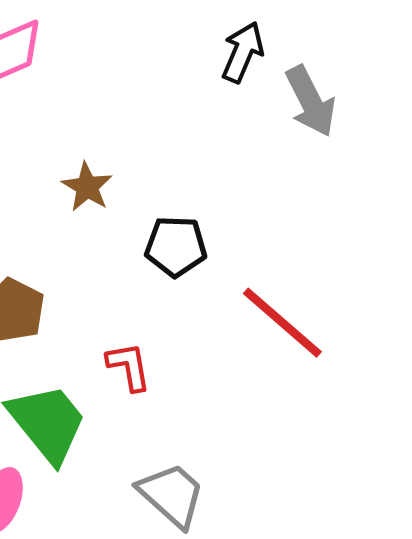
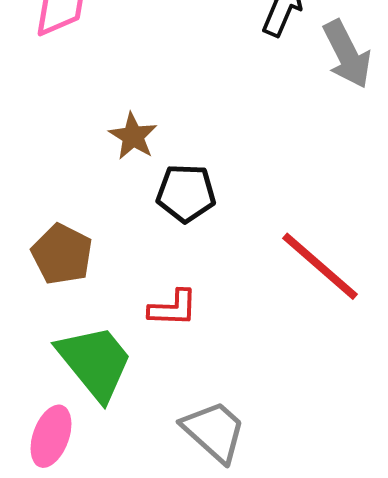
black pentagon: (176, 246) -> (186, 193), moved
red L-shape: (129, 366) -> (173, 308), turned 102

